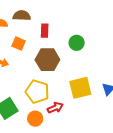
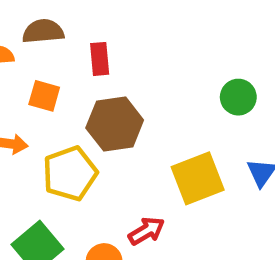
green circle: (77, 43) -> (238, 97), moved
yellow pentagon: (37, 92) -> (70, 173), moved, turned -30

